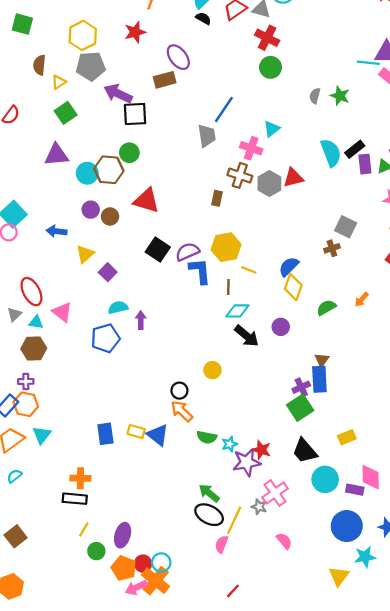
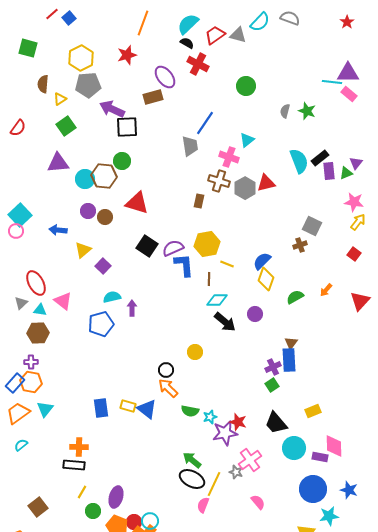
red cross: (267, 38) -> (198, 64), moved
green square: (300, 408) -> (272, 385), size x0.6
brown square: (16, 536) -> (38, 507), moved

